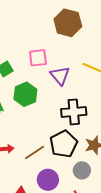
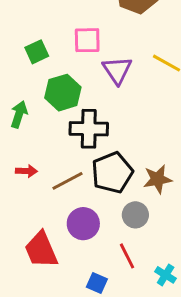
black cross: (74, 112) -> (89, 129), moved

